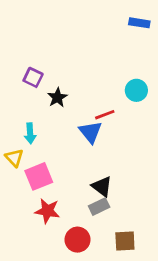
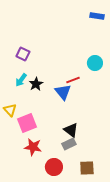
black star: (57, 97) -> (36, 84), moved
cyan arrow: (30, 133) -> (21, 80), moved, turned 40

